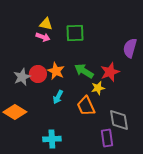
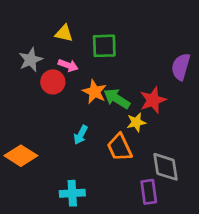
pink arrow: (43, 37) -> (68, 65), moved
orange star: (56, 71) -> (95, 92), moved
red circle: (38, 74) -> (53, 82), moved
gray star: (22, 77) -> (31, 60), moved

